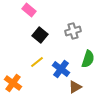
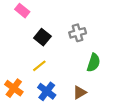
pink rectangle: (29, 10) -> (22, 11), moved
blue cross: (61, 69) -> (47, 91), moved

